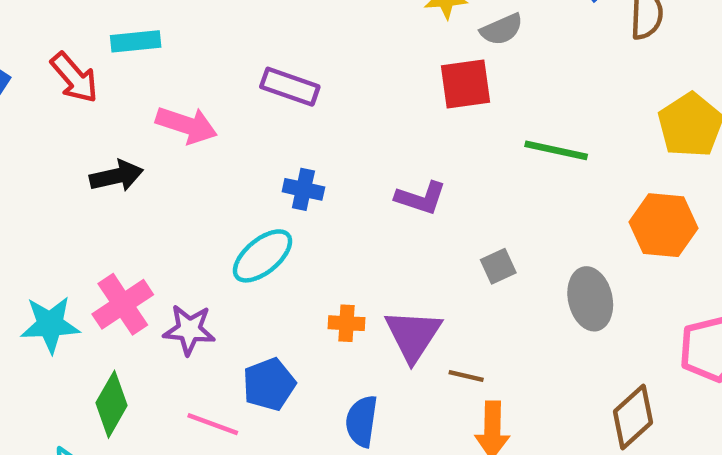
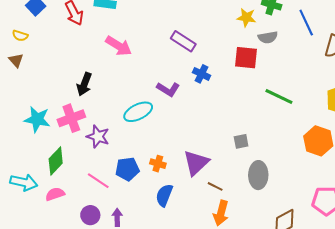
purple rectangle: (290, 87) -> (183, 41), moved
black arrow: (116, 176) -> (84, 84), moved, turned 110
blue cross: (303, 189) -> (202, 74), moved
purple L-shape: (421, 198) -> (168, 89), moved
gray ellipse: (590, 299) -> (258, 175), moved
orange cross: (346, 323) -> (158, 164), moved

